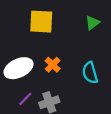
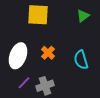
white ellipse: (19, 68) -> (18, 56), turned -45

